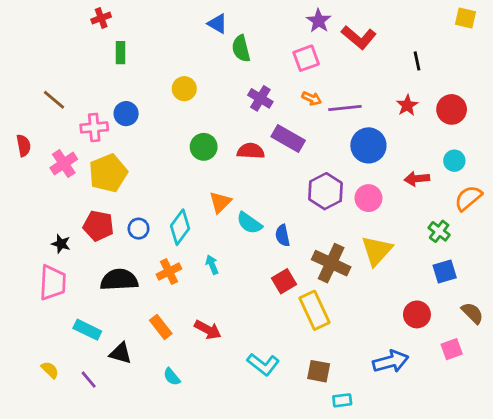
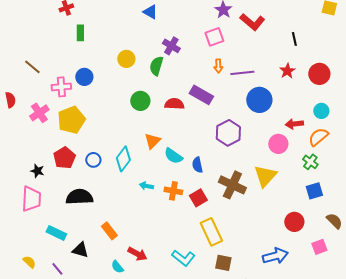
green semicircle: (241, 48) -> (156, 66), moved, turned 30
purple cross: (260, 98) -> (171, 46), moved
orange arrow: (312, 98) -> (218, 66), turned 64
pink circle: (368, 198) -> (278, 144), moved
orange semicircle: (468, 198) -> (318, 137), moved
red pentagon: (98, 226) -> (64, 158), turned 30
cyan arrow: (212, 265) -> (146, 186), turned -56
orange cross: (169, 272) -> (173, 191), moved, turned 36
yellow rectangle: (314, 310) -> (211, 232), moved
red arrow: (208, 330) -> (137, 254), moved

